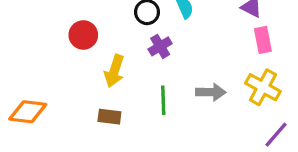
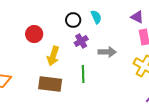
gray arrow: (211, 92) -> (107, 52), moved
brown rectangle: (109, 117) -> (50, 84), size x1.6

